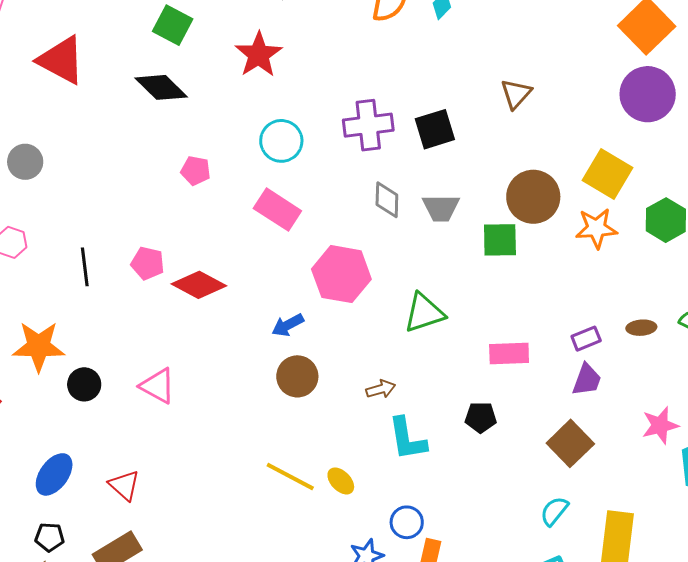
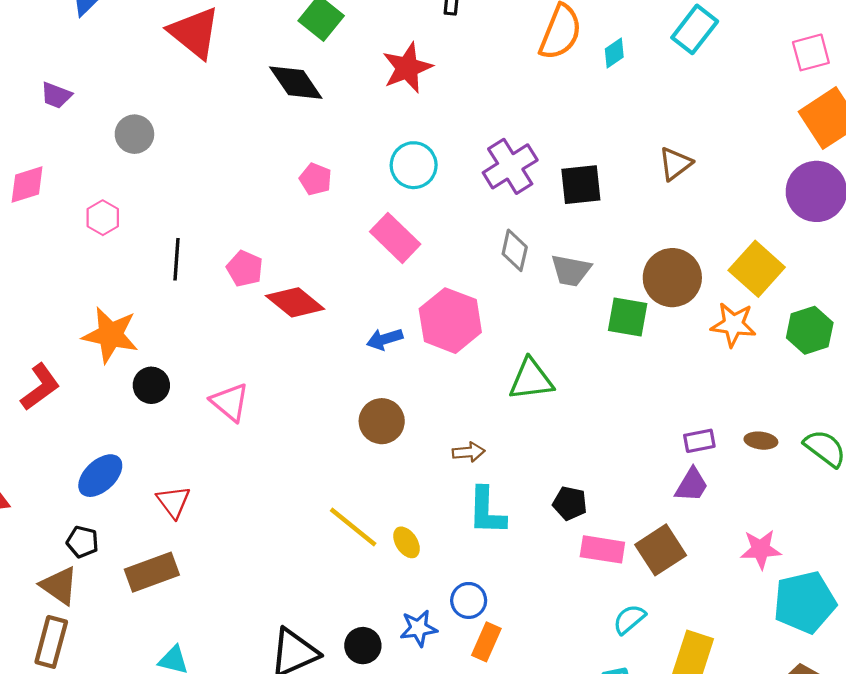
purple cross: (368, 125) -> (510, 166), turned -36
blue arrow: (288, 325) -> (385, 339), moved
pink rectangle: (509, 353) -> (602, 549), moved

